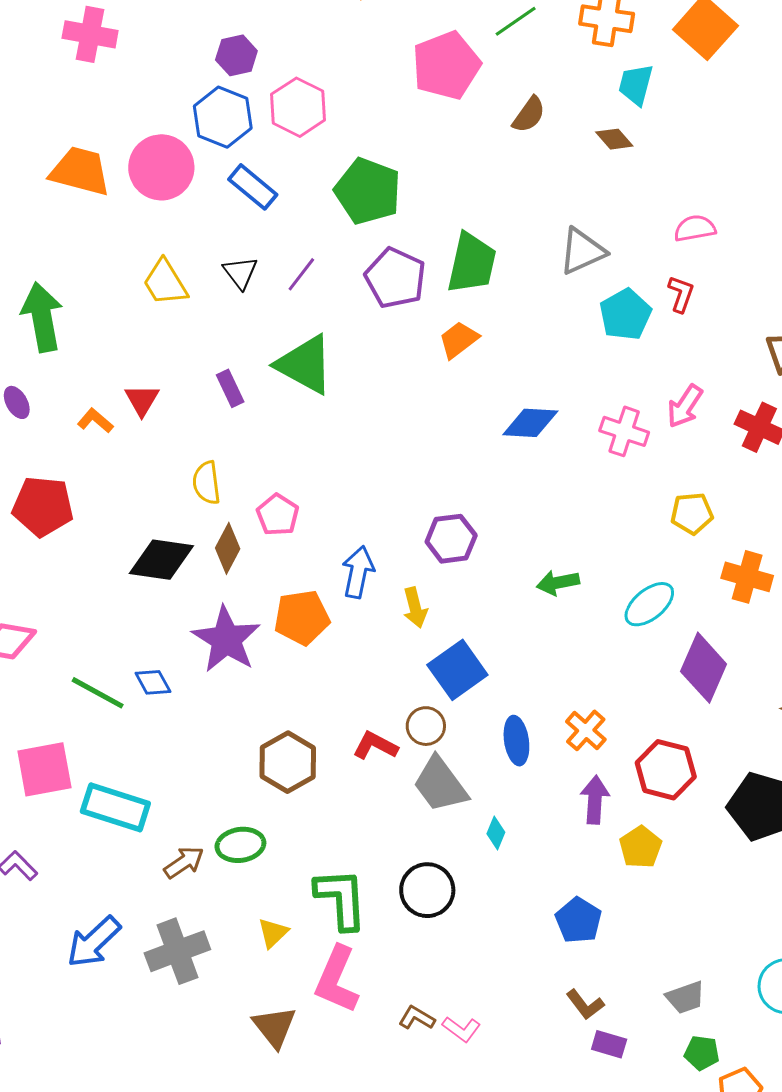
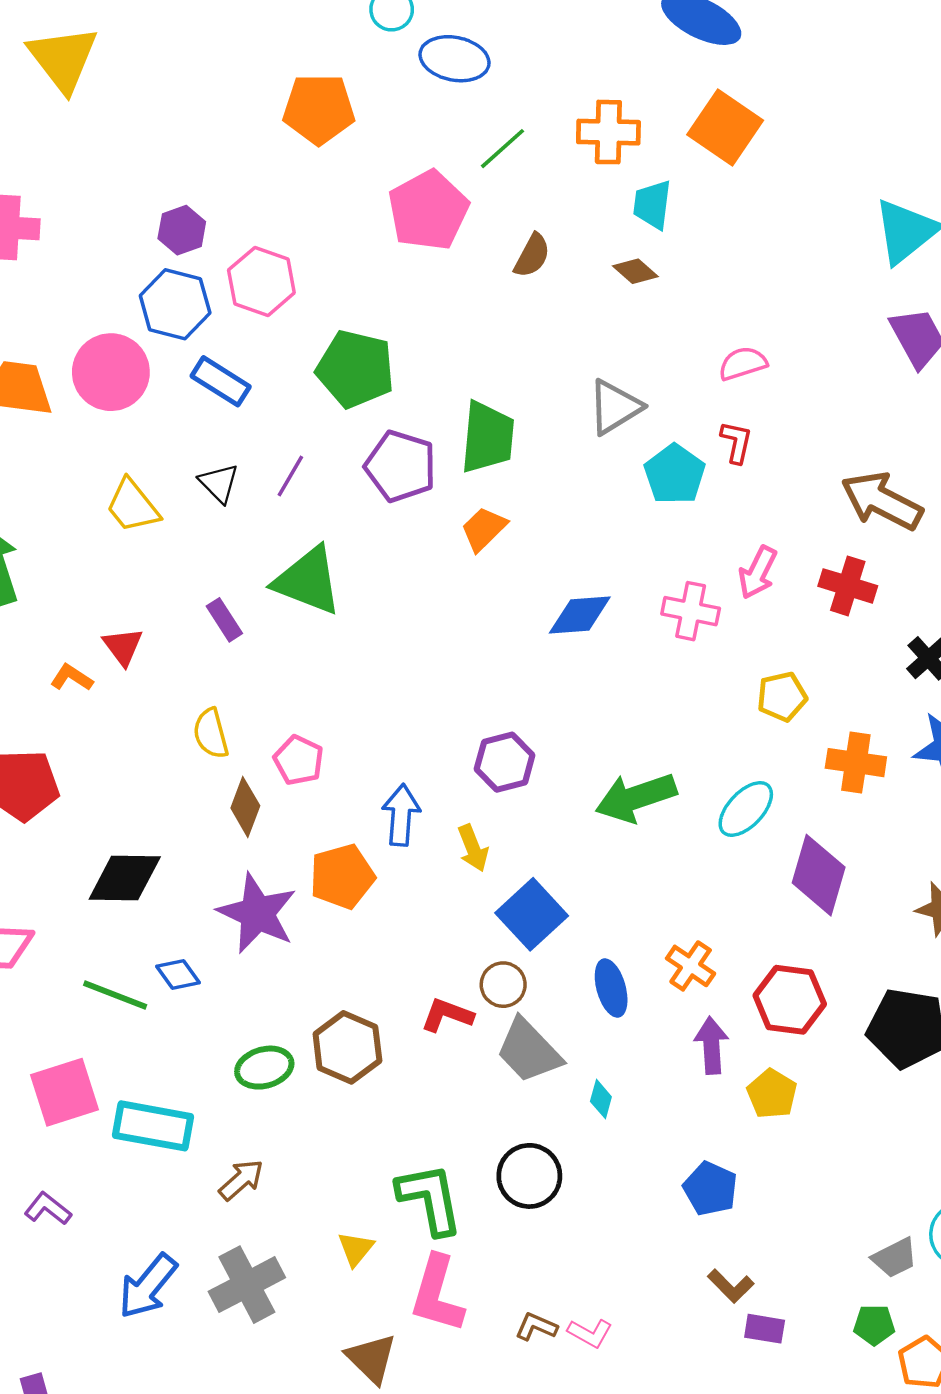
black diamond: (161, 560) -> (125, 878), moved
green arrow: (558, 583) -> (636, 798), size x1.6
green ellipse: (240, 845) -> (264, 1068), moved
gray trapezoid: (685, 997) -> (895, 1258), moved

